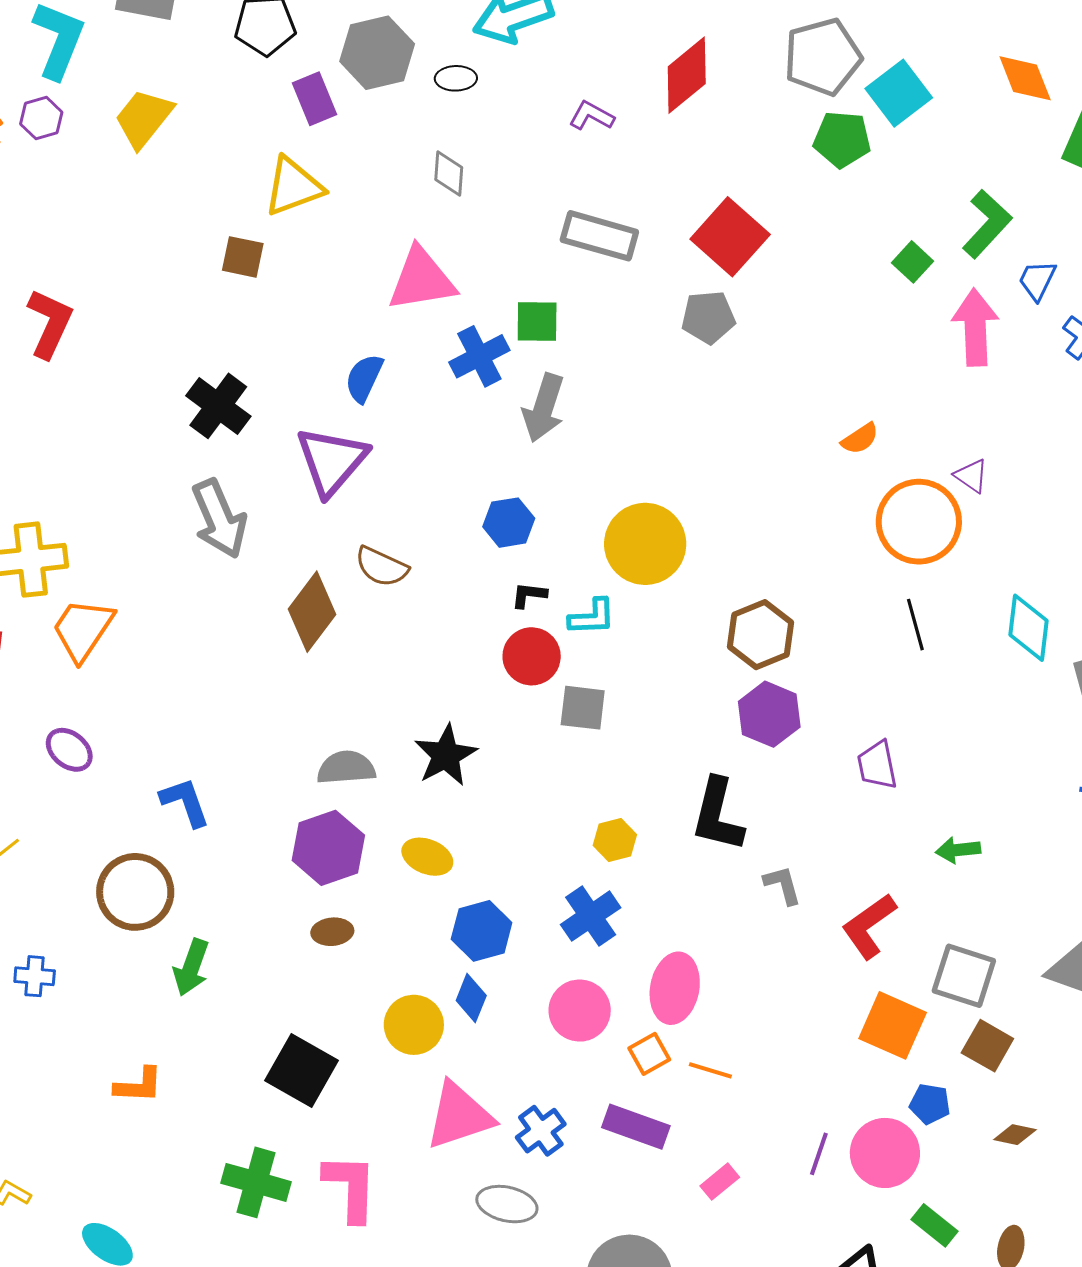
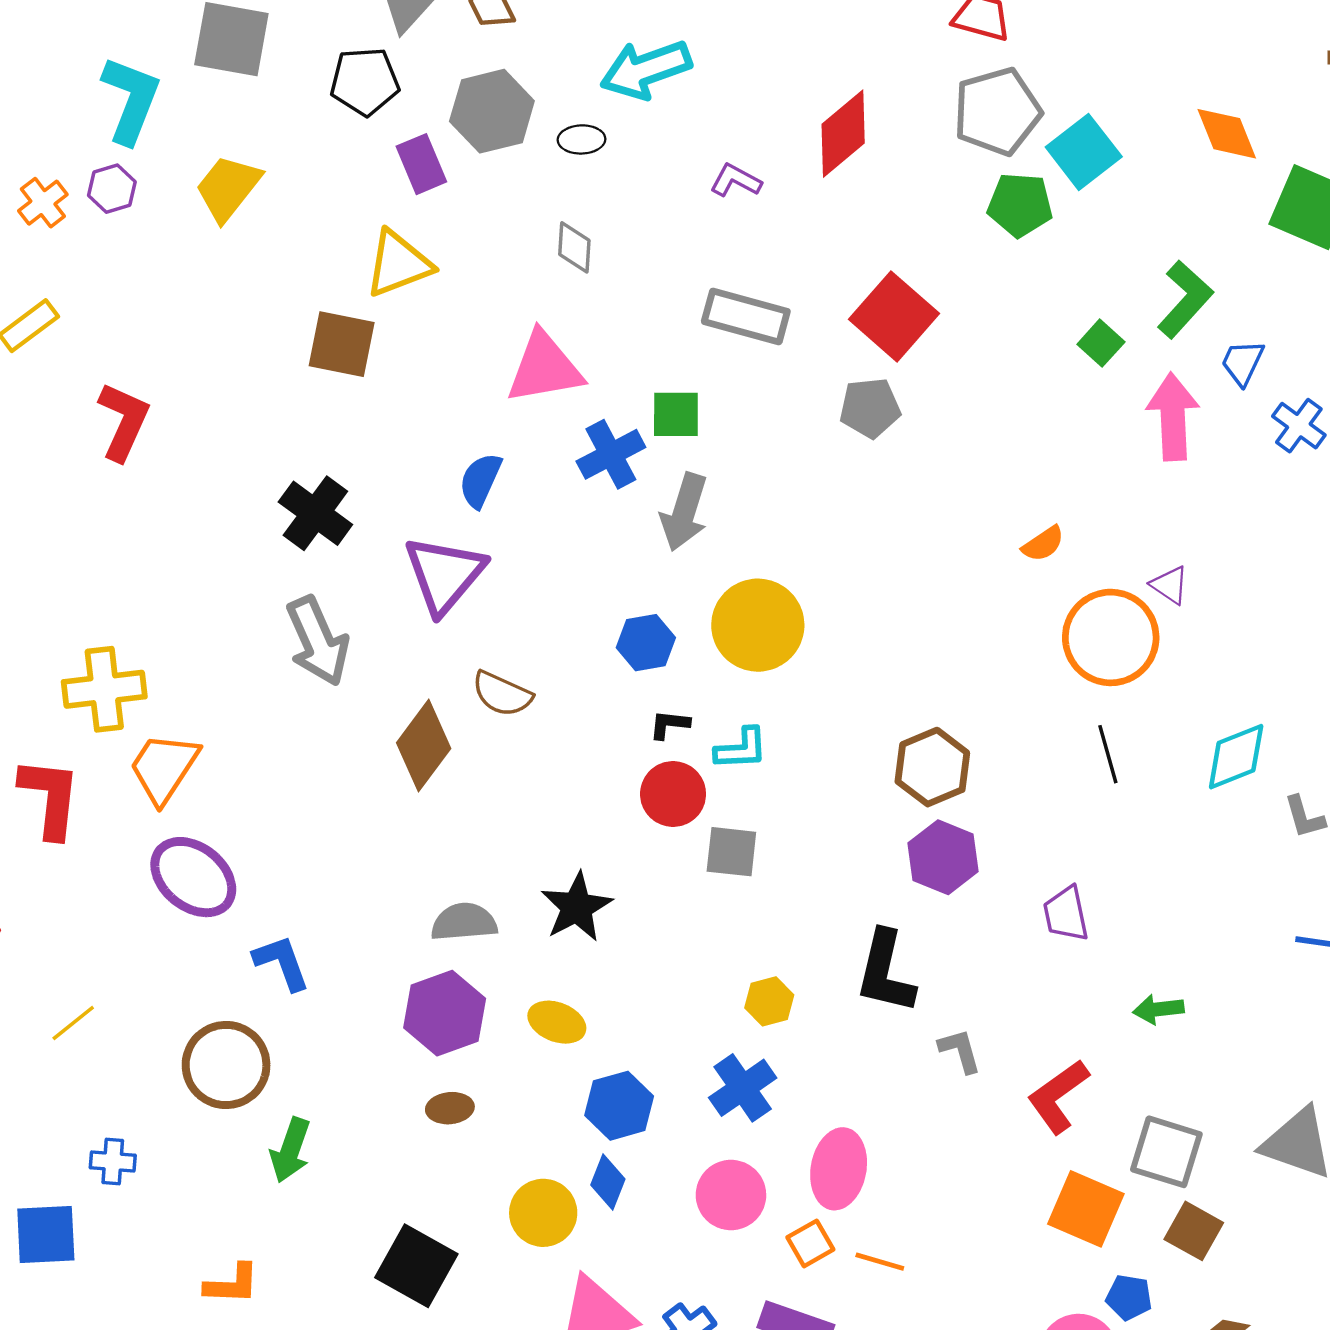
brown square: (243, 257) -> (342, 344), size x1.4
yellow circle: (645, 544) -> (758, 625), moved
cyan diamond: (1029, 628) -> (1236, 757), turned 62
purple ellipse: (69, 750) -> (193, 877), moved, size x1.6

